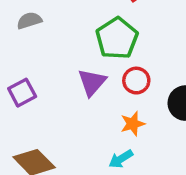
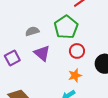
gray semicircle: (29, 20) -> (32, 31), moved
purple triangle: (92, 82) -> (42, 53), moved, turned -30

